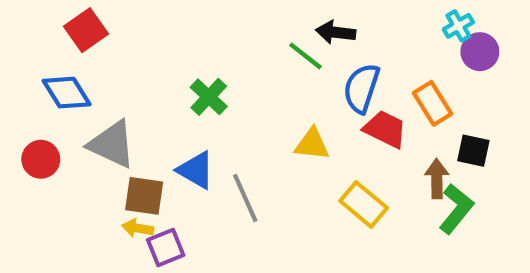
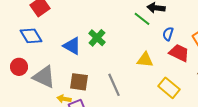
blue semicircle: (361, 88) -> (168, 34), size x0.6
gray triangle: (112, 144) -> (44, 77), moved
blue triangle: (196, 170) -> (72, 46), moved
brown square: (144, 196) -> (79, 82), moved

